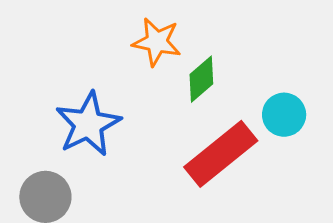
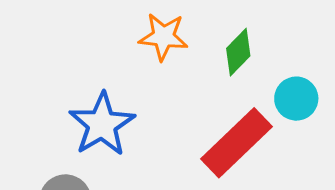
green diamond: (201, 79) -> (238, 52), moved

